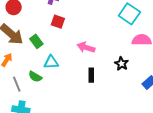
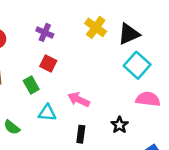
green rectangle: (36, 41) -> (31, 85), moved
cyan triangle: (51, 62) -> (47, 113), moved

